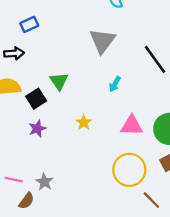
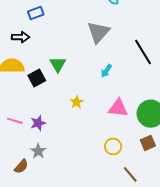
purple star: (37, 129) -> (38, 123), moved
yellow circle: (129, 170) -> (113, 147), size x0.6
pink line: (14, 180) -> (15, 121), moved

